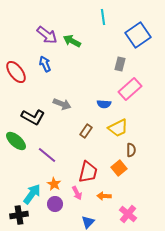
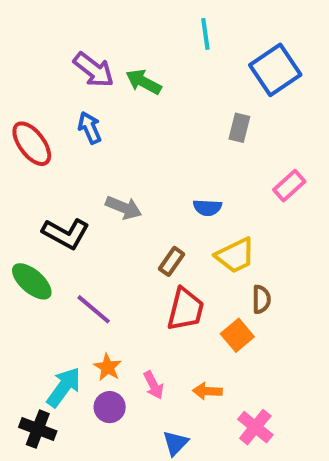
pink rectangle: (130, 89) -> (289, 186), moved, size x0.7
red trapezoid: (88, 172) -> (185, 309), moved
black cross: (19, 215) -> (38, 429), turned 30

